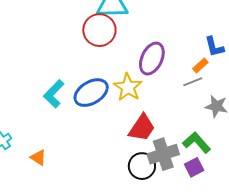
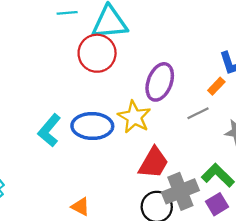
gray line: (193, 82) -> (198, 113), moved
blue ellipse: (91, 93) -> (92, 126), turned 36
orange triangle: (38, 158) -> (80, 207), moved

